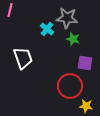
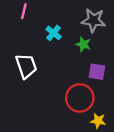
pink line: (10, 10) -> (24, 11), moved
gray star: (67, 18) -> (94, 20), moved

